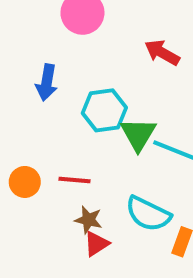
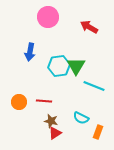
red arrow: (162, 53) -> (89, 27), moved
green triangle: (138, 134) -> (76, 66), moved
cyan semicircle: (148, 214) -> (81, 118), size x0.7

